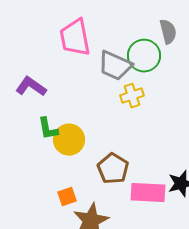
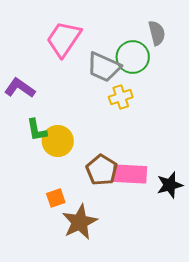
pink trapezoid: (75, 38) -> (64, 39), turned 45
pink rectangle: (148, 193) -> (130, 174), moved

